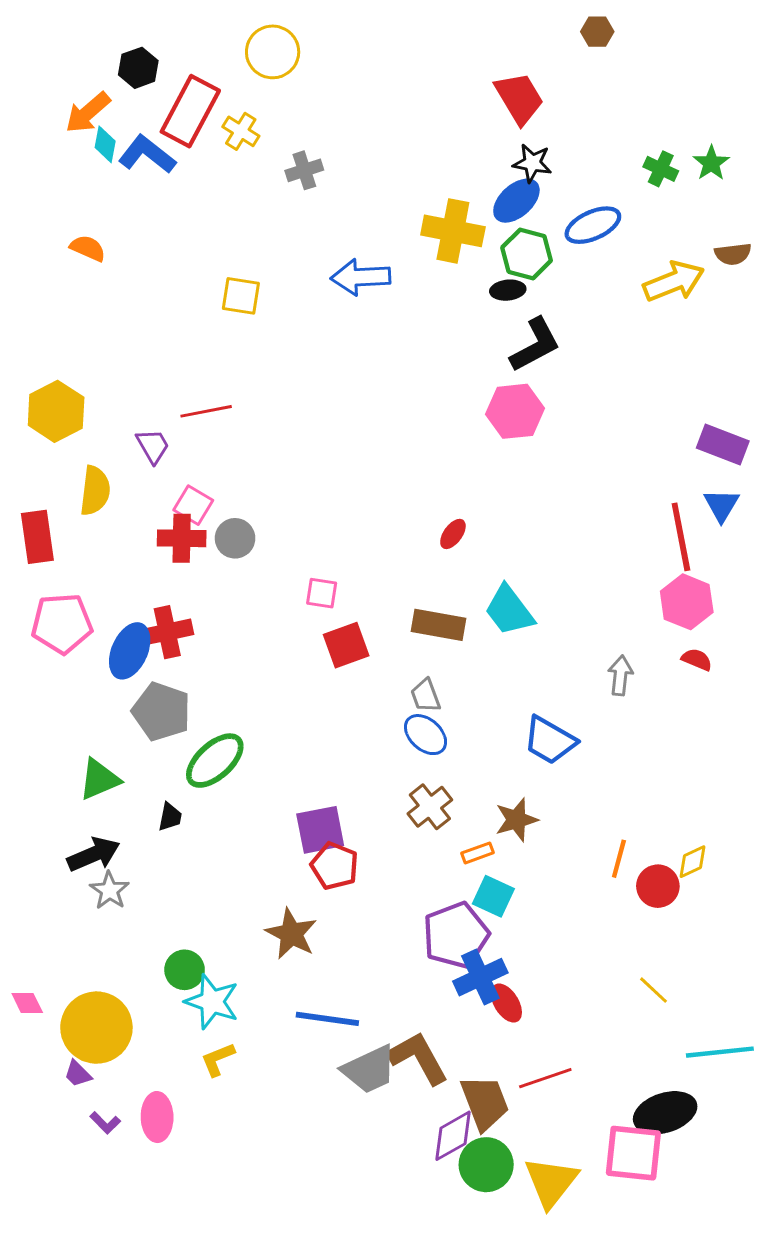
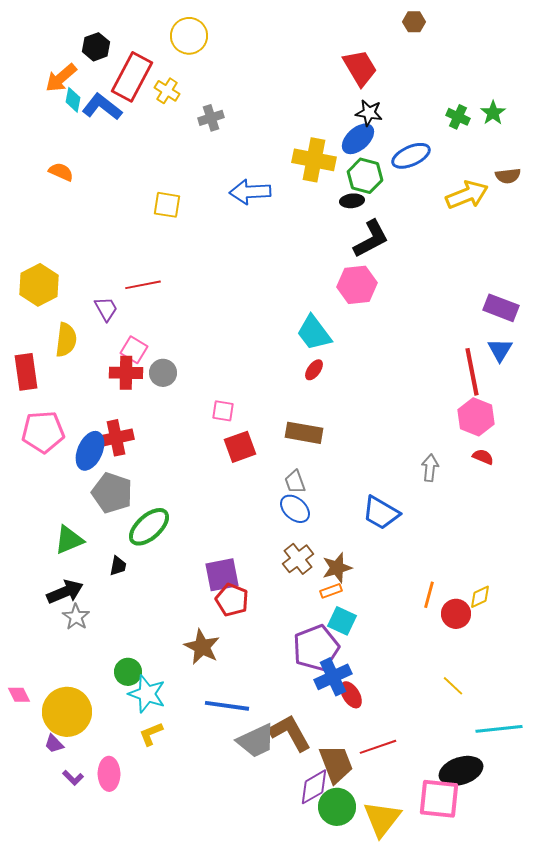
cyan trapezoid: (509, 610) -> (314, 333), moved
brown star: (516, 820) -> (337, 568), moved

